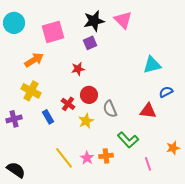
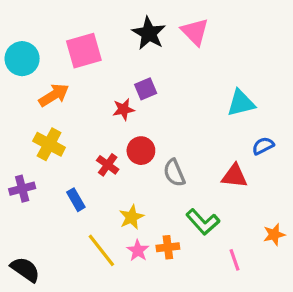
black star: (94, 21) -> (149, 33), turned -30
cyan circle: (14, 23) -> (22, 59), moved
purple square: (90, 43) -> (146, 89), moved
blue rectangle: (48, 117) -> (76, 200), moved
yellow star: (86, 121) -> (131, 217), moved

